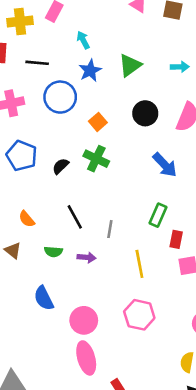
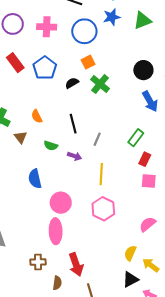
black circle: (145, 113) -> (143, 70), moved
orange square: (98, 122) -> (88, 62), moved
yellow line: (139, 264) -> (101, 174), moved

